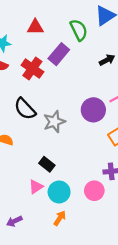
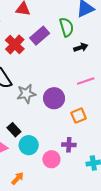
green semicircle: (79, 30) -> (67, 27), moved
purple circle: (93, 110) -> (54, 98), moved
cyan circle: (59, 192) -> (29, 145), moved

